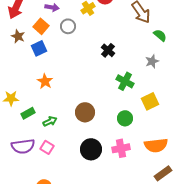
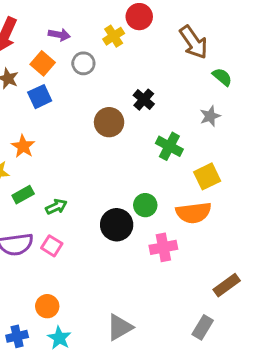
orange star: (45, 81) -> (23, 146), moved
brown circle: (85, 112) -> (109, 122), moved
green circle: (125, 118) -> (145, 205), moved
orange semicircle: (156, 145) -> (194, 213), moved
black circle: (91, 149) -> (117, 225), moved

